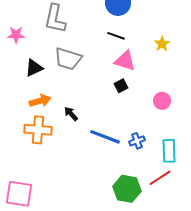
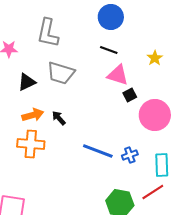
black square: (121, 86) -> (130, 95), moved
pink circle: (162, 101) -> (155, 115), size x1.8
black arrow: (71, 114) -> (59, 118), moved

